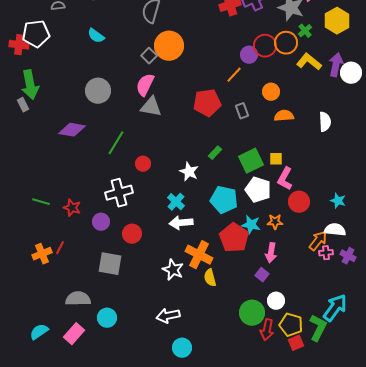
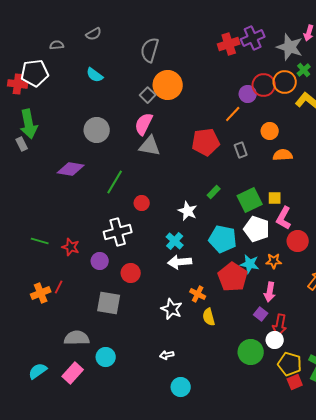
orange cross: (199, 255) -> (198, 294), size x0.6
white arrow: (168, 316) -> (167, 355), size x0.6
red arrow: (267, 330) -> (280, 325), moved

